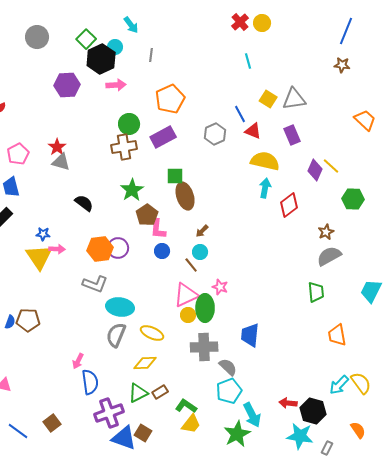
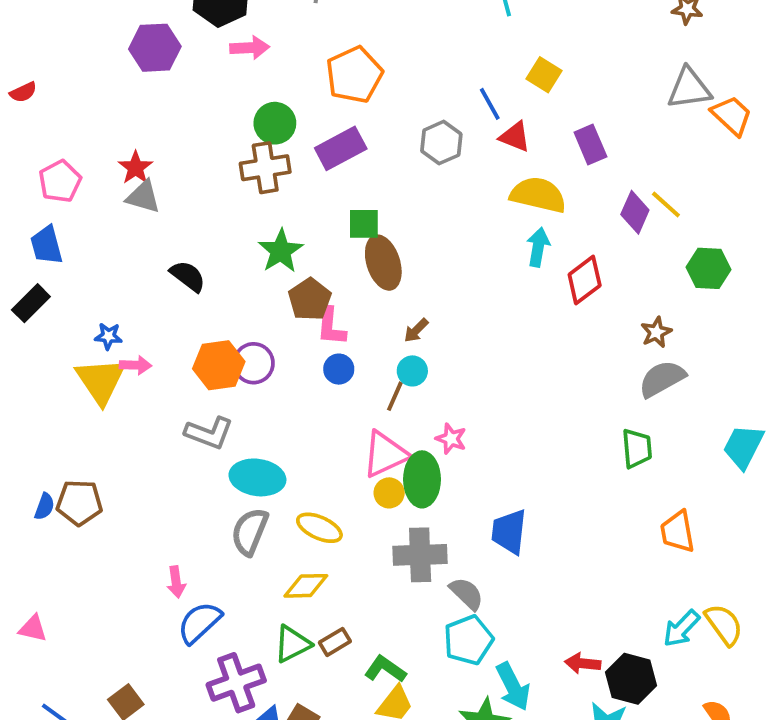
gray triangle: (294, 99) -> (689, 88), moved
brown line: (191, 265) -> (395, 396), turned 63
pink arrow: (78, 361) -> (176, 582), turned -35
blue semicircle: (90, 382) -> (199, 623), turned -125

